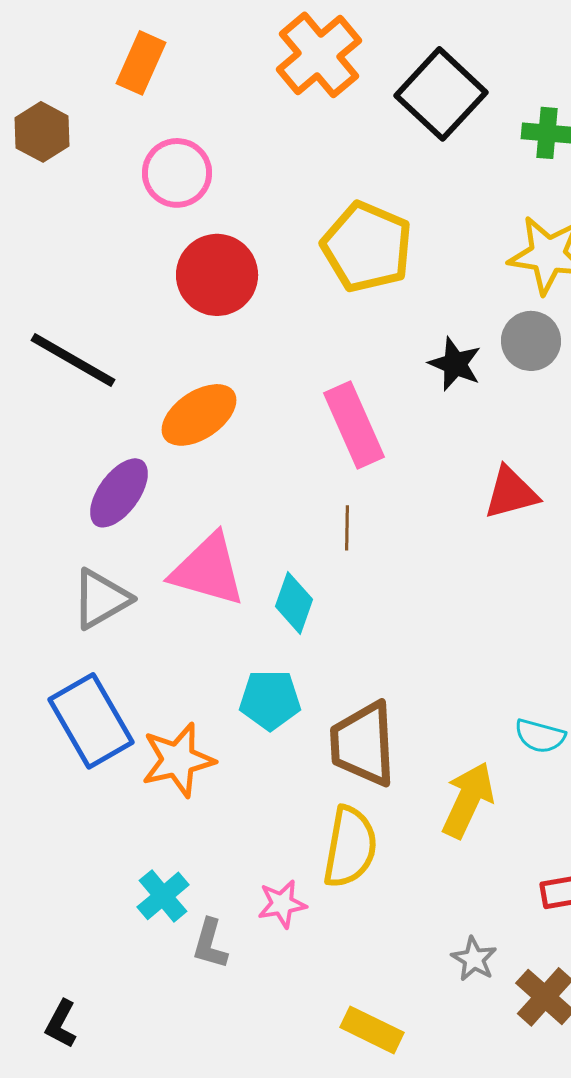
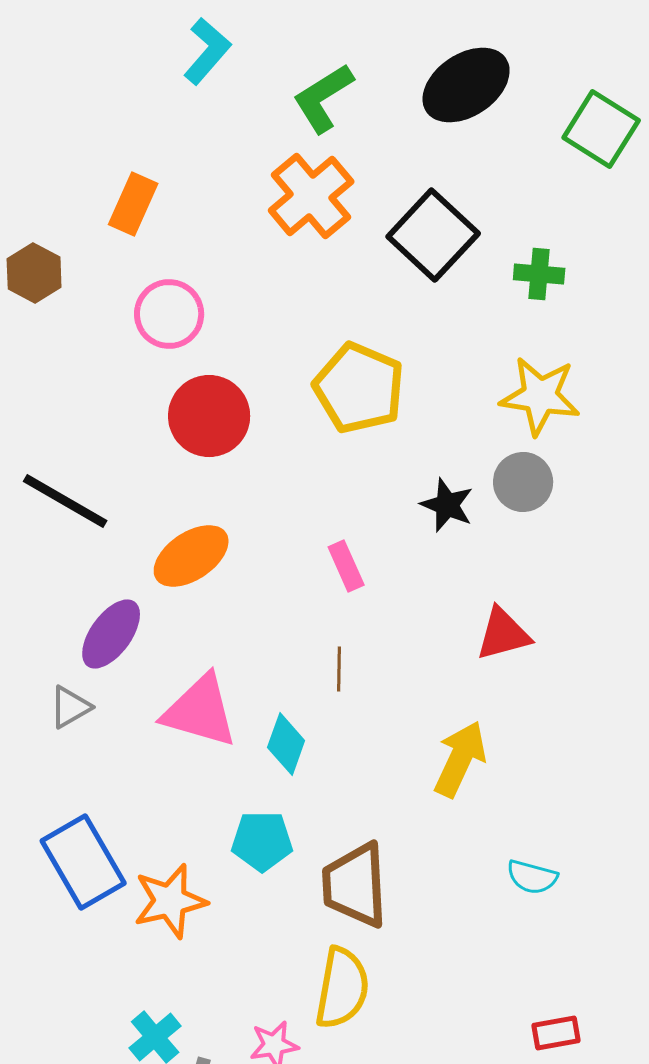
pink rectangle: (354, 425) -> (346, 566), size x0.6
gray triangle: (101, 599) -> (70, 707), moved, size x0.7
yellow arrow: (468, 800) -> (460, 759), moved

